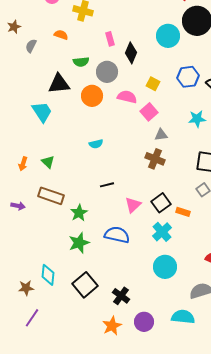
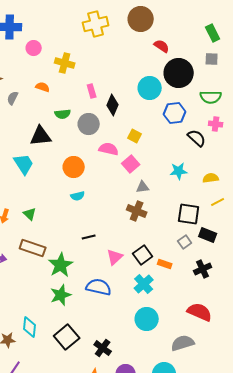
blue hexagon: (188, 77) -> (175, 113), moved
orange circle: (92, 96) -> (74, 167), moved
green star: (79, 213) -> (61, 265), size x1.4

